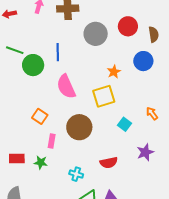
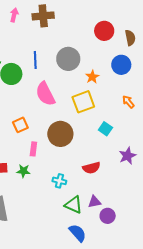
gray circle: (96, 34) -> (68, 59), moved
orange arrow: (152, 113) -> (128, 102), moved
orange square: (40, 116) -> (20, 125), turned 35

